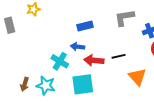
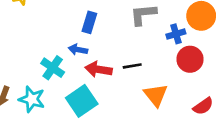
blue rectangle: (85, 26) -> (89, 22), turned -63
cyan square: (83, 84) -> (82, 101), turned -30

